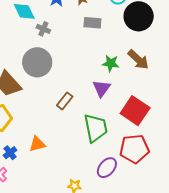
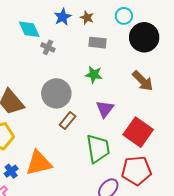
gray circle: (37, 62) -> (56, 93), moved
green star: (111, 63) -> (94, 75), moved
orange triangle: (37, 144) -> (39, 163), size x1.6

